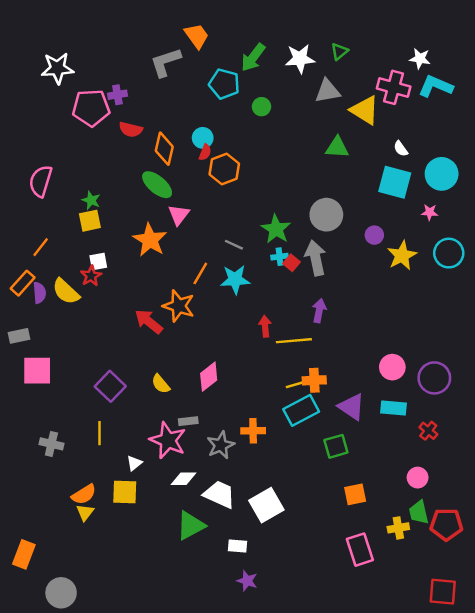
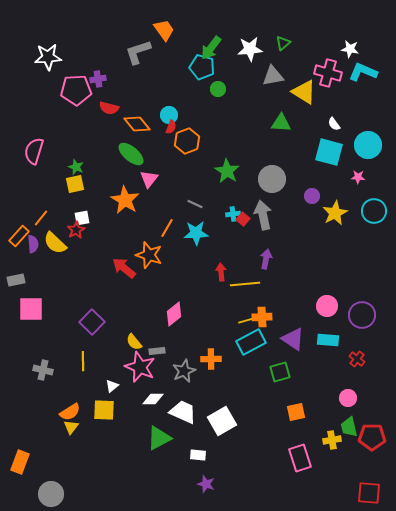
cyan pentagon: (224, 84) -> (202, 67), moved
orange diamond: (164, 149) -> (137, 124), turned -52
green star: (276, 229) -> (227, 171), moved
orange line: (41, 247) -> (41, 218), moved
yellow semicircle: (161, 384) -> (134, 342), moved

